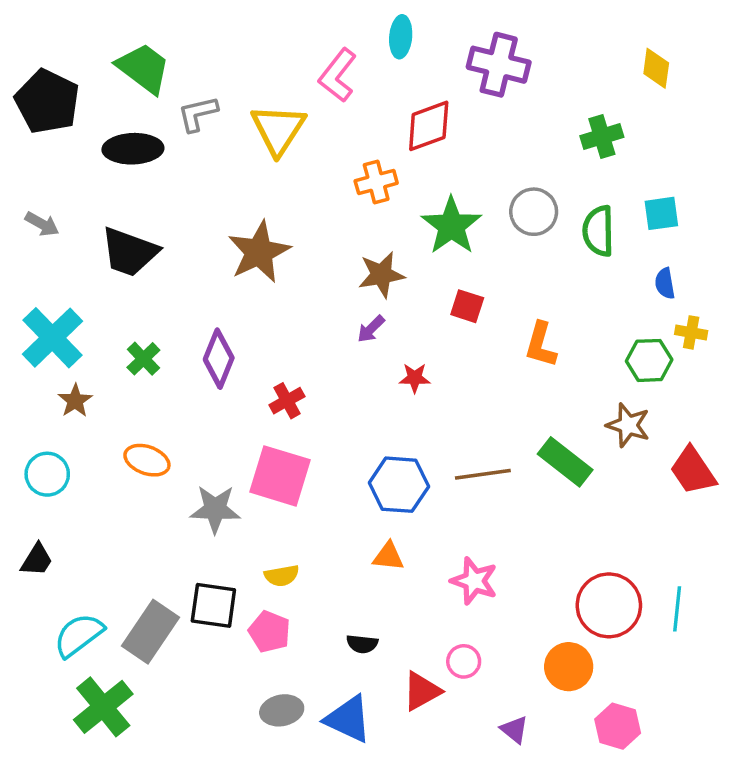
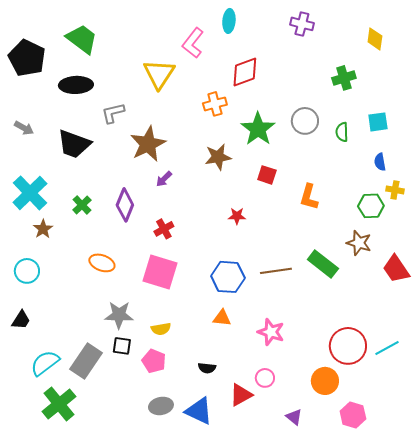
purple cross: (499, 65) -> (302, 24), moved, size x0.7
gray L-shape: (198, 114) -> (113, 113), moved
green semicircle: (598, 231) -> (342, 132), size x0.7
purple arrow: (371, 329) -> (164, 179), moved
orange ellipse: (147, 460) -> (102, 263), moved
gray star: (215, 509) -> (119, 315), moved
black square: (213, 605) -> (122, 346), size x0.7
cyan line: (677, 609) -> (387, 348), turned 55

